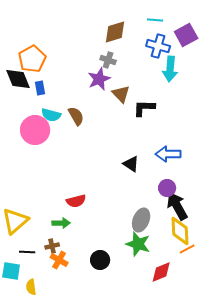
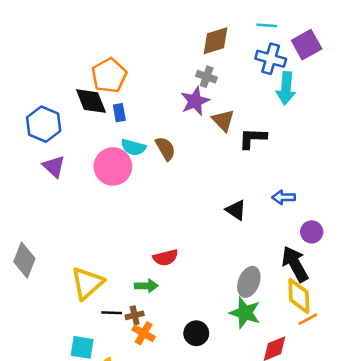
blue arrow: (168, 154) -> (283, 197), size x0.7
purple circle: (167, 188) -> (312, 232), moved
black line: (27, 252) -> (112, 313), moved

